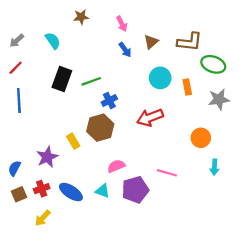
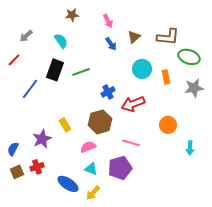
gray arrow: (17, 41) -> (26, 36), moved
cyan semicircle: (53, 41) -> (61, 41), moved
blue line: (19, 101) -> (30, 89), moved, turned 40
blue cross: (109, 101) -> (108, 92), moved
brown hexagon: (100, 128) -> (100, 122), moved
orange circle: (201, 138) -> (168, 125), moved
pink semicircle: (116, 166) -> (88, 147), moved
pink line: (167, 173) -> (131, 143), moved
blue ellipse: (71, 192) -> (68, 184), moved
yellow arrow: (43, 218) -> (93, 193), moved

